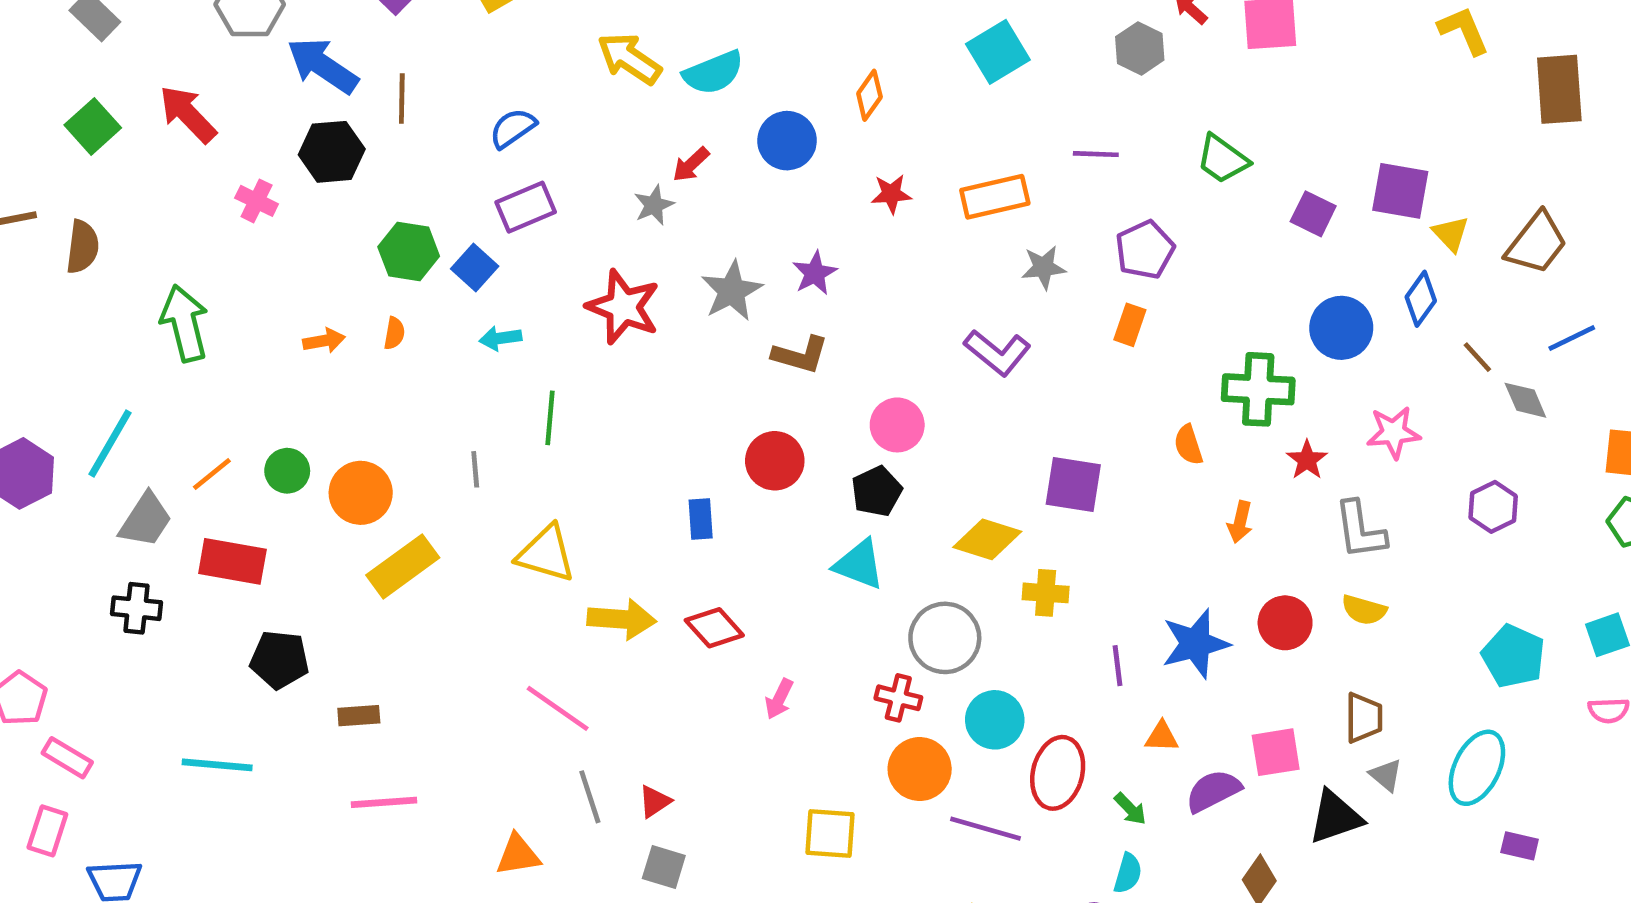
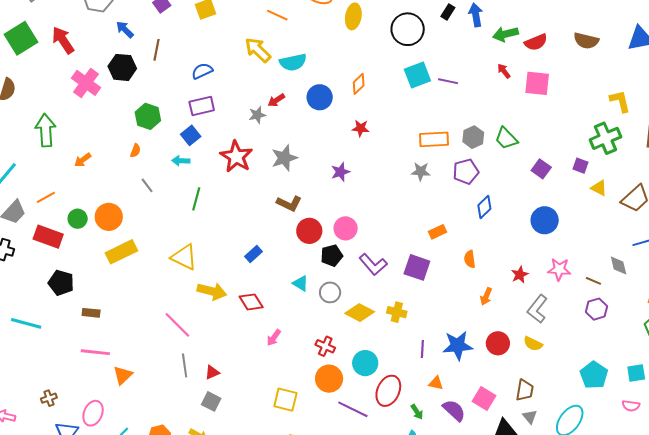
gray hexagon: (1140, 48) -> (473, 137), moved
blue arrow: (323, 66) -> (125, 30), size x0.6
green square: (93, 126) -> (21, 38), size x1.4
purple line: (1096, 154) -> (448, 81), moved
purple square: (1400, 191) -> (580, 166), size x0.6
orange rectangle: (995, 197) -> (434, 139), moved
pink cross: (257, 201) -> (86, 83), size x1.6
yellow triangle: (1451, 234) -> (599, 188), turned -30
blue square: (475, 268) -> (191, 135), moved
purple star: (815, 273) -> (340, 172), moved
blue diamond: (1421, 299) -> (484, 207), moved
orange rectangle: (1130, 325) -> (438, 232), moved, turned 36
orange arrow: (324, 341) -> (83, 160), moved, turned 144
purple L-shape: (997, 353) -> (373, 264), moved
brown L-shape: (800, 355) -> (289, 203), moved
brown line: (1477, 357) -> (593, 281), moved, turned -35
green cross: (1258, 389) -> (605, 138), moved, turned -36
red circle: (775, 461) -> (309, 231), moved
gray line: (475, 469) -> (147, 185), moved, turned -42
green circle: (287, 471) -> (78, 219), moved
blue rectangle: (701, 519) -> (254, 254), turned 42
gray L-shape: (1360, 530) -> (537, 309), turned 36
yellow diamond: (987, 539) -> (360, 313), moved
cyan triangle: (859, 564) -> (301, 283), moved, size x0.7
gray circle: (945, 638) -> (330, 292), moved, size x0.7
pink square: (1276, 752) -> (484, 398), turned 30
purple semicircle: (1213, 791) -> (454, 410), turned 60
orange triangle: (518, 855) -> (123, 375), moved, turned -45

